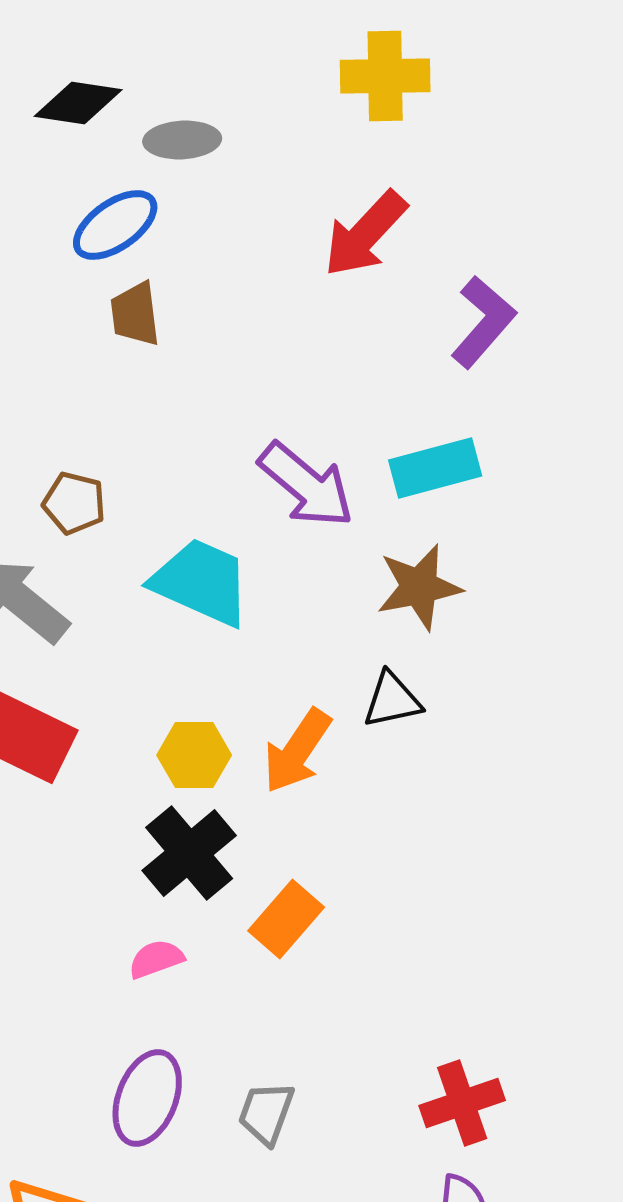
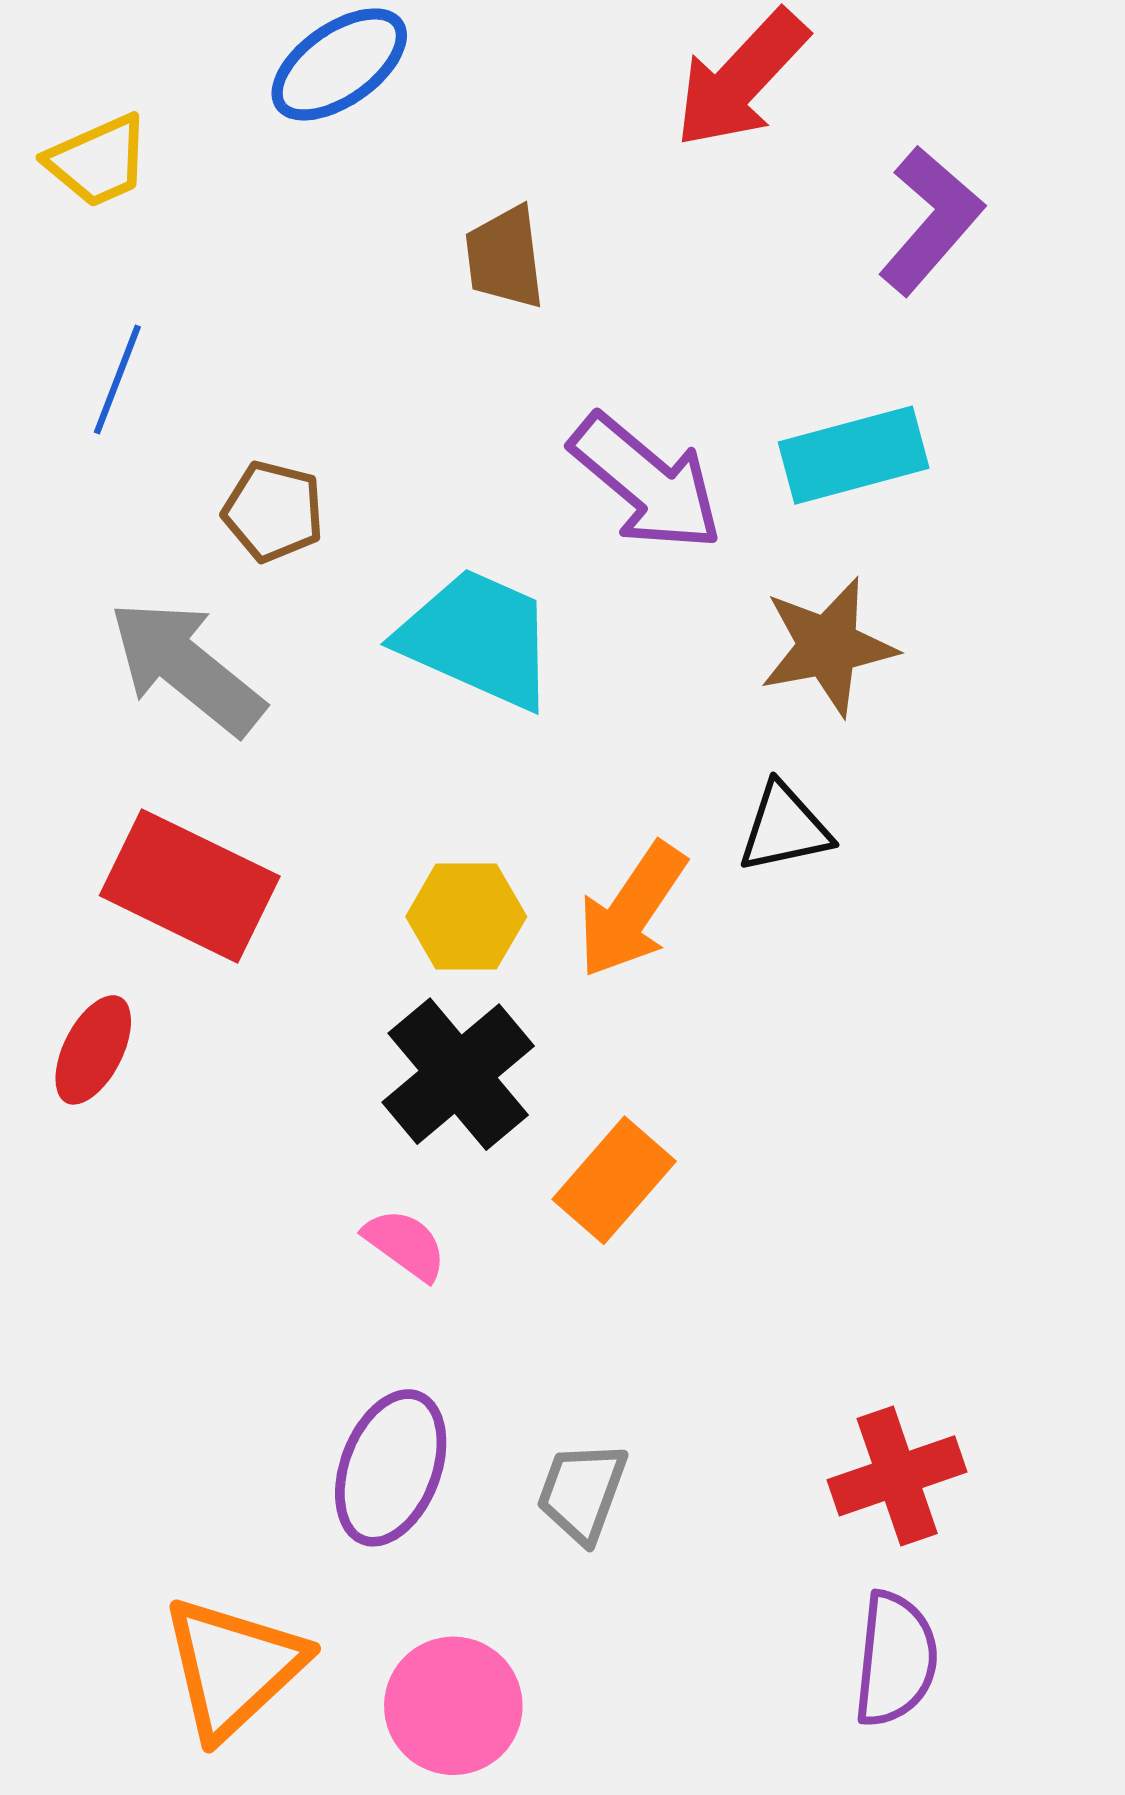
brown trapezoid: (135, 314) -> (505, 257), moved
pink semicircle: (156, 959) -> (405, 1244), turned 56

